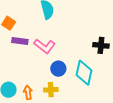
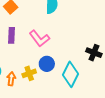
purple rectangle: (20, 41) -> (12, 35), moved, turned 70
yellow cross: (51, 90) -> (29, 73), moved, turned -32

